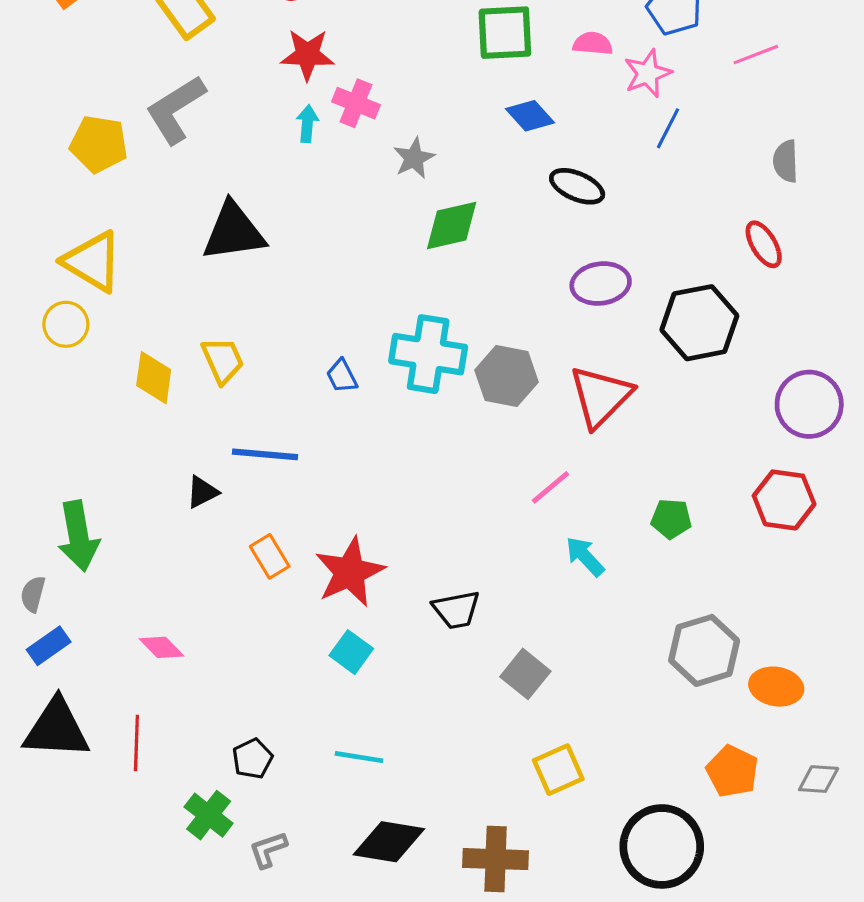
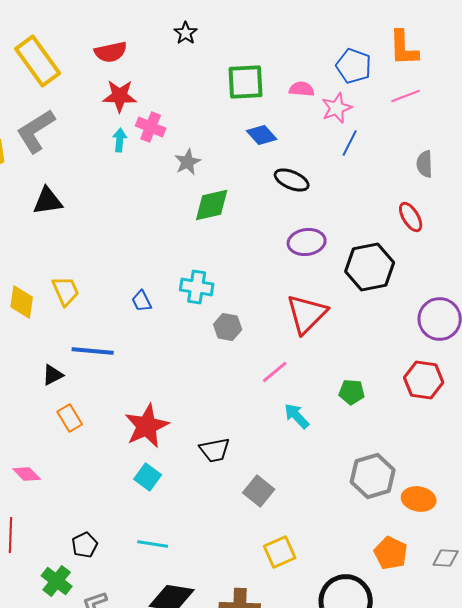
black triangle: (234, 232) -> (48, 201), moved, size x0.7
cyan cross: (428, 354) -> (197, 287), size x0.7
gray hexagon: (507, 376) -> (228, 327), moved, size x0.7
orange rectangle: (270, 556) -> (70, 418), moved

